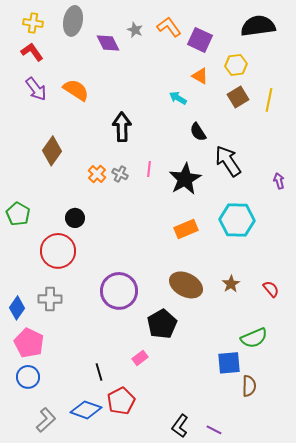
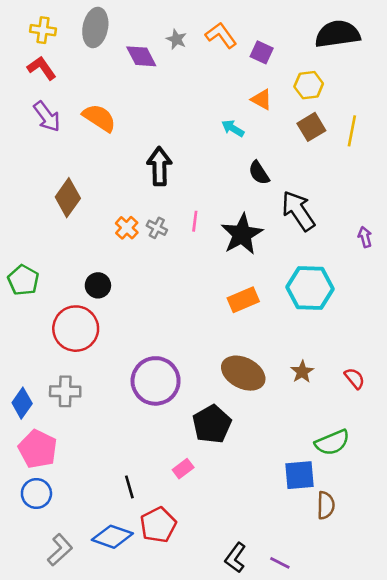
purple square: (200, 40) -> (262, 52), size x0.7

